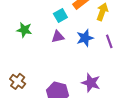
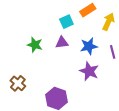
green star: (24, 30) -> (35, 45), moved
purple star: (91, 83) -> (89, 71), moved

